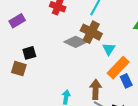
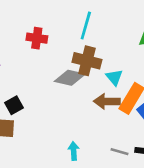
brown arrow: (96, 89) -> (107, 101), moved, turned -78

